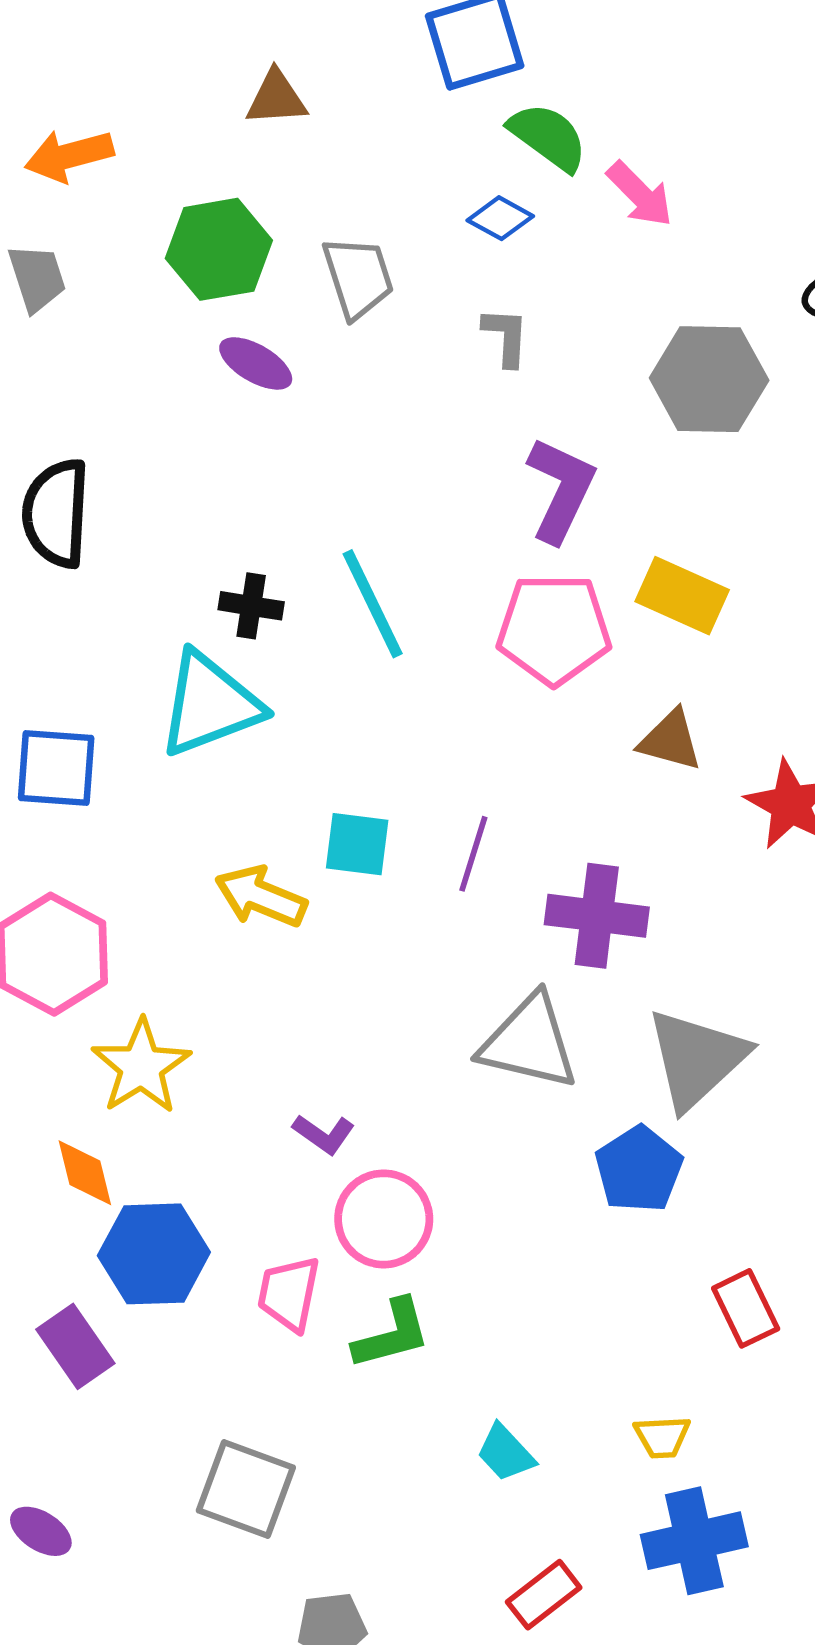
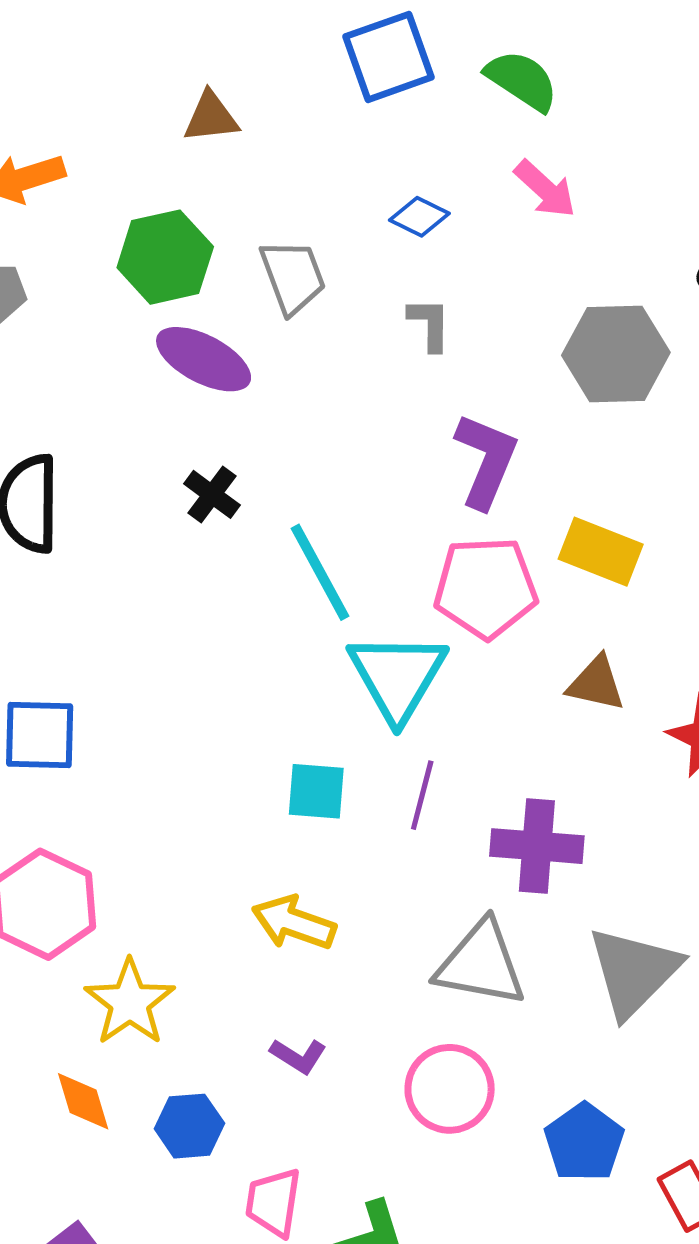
green semicircle: (548, 137) -> (522, 80), moved
purple ellipse: (256, 363) -> (204, 359), size x1.4
black cross: (251, 606) -> (212, 494), moved, turned 30
cyan triangle: (210, 704) -> (397, 676), moved, turned -36
yellow arrow: (261, 897) -> (294, 923), moved
blue pentagon: (639, 1169) -> (584, 1142), moved
pink circle: (384, 1219) -> (450, 1089), moved
blue hexagon: (154, 1254) -> (189, 1126), moved, size x0.7

